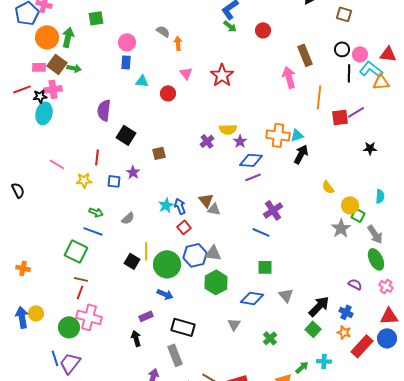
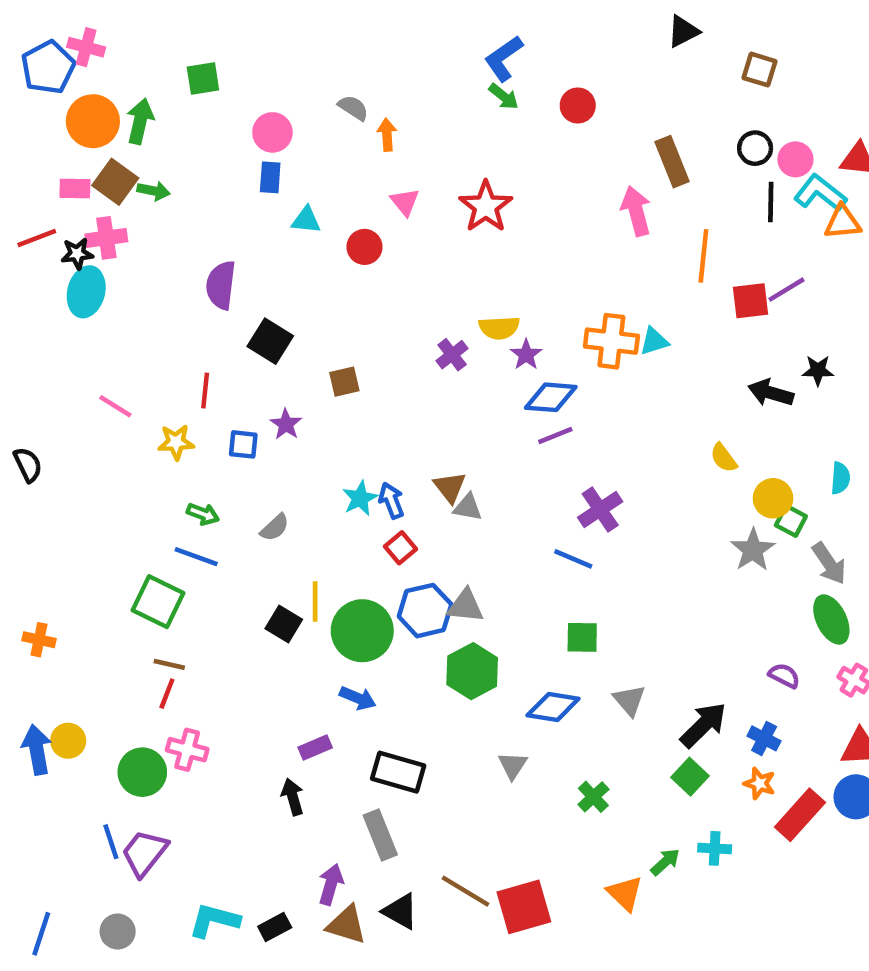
black arrow: (301, 154) -> (771, 393), moved, turned -102
pink cross: (89, 317) -> (187, 750), size x0.7

